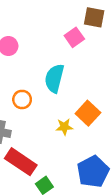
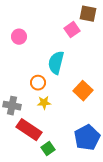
orange circle: (22, 99) -> (38, 83), moved
yellow star: (64, 127) -> (44, 103), moved

